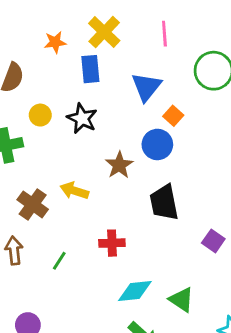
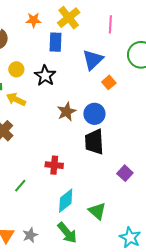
blue circle: (157, 144) -> (94, 114), moved
yellow arrow: (74, 191) -> (16, 99), moved
green line: (59, 261) -> (20, 186), moved
cyan diamond: (135, 291) -> (66, 201), turned -40

